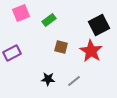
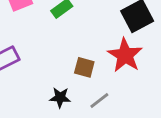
brown square: (61, 47) -> (84, 67), moved

